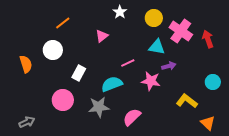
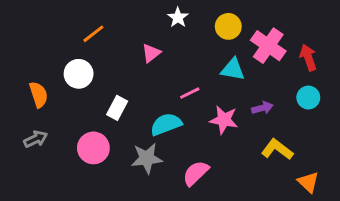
purple arrow: (169, 66) -> (262, 108), moved
cyan circle: (213, 82) -> (308, 98), moved
gray arrow: (27, 122) -> (36, 139), moved

